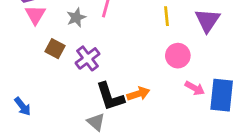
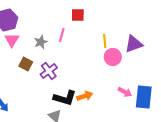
purple triangle: (207, 20) -> (134, 44), turned 36
pink circle: (178, 56) -> (113, 57), moved
black L-shape: (110, 97) -> (65, 98), turned -55

